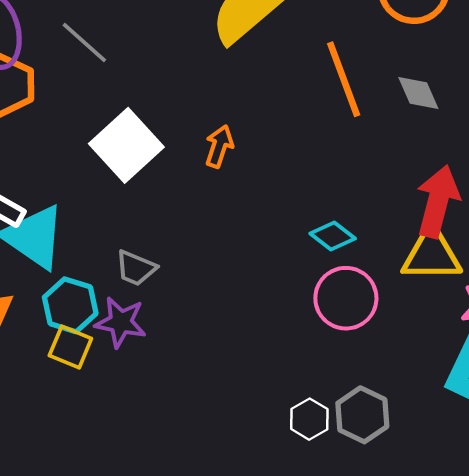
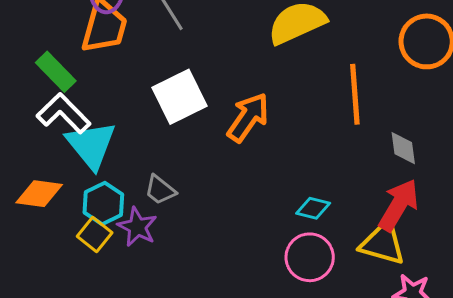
gray diamond: (418, 93) -> (403, 148), moved
orange arrow: (219, 146) -> (248, 117), size x1.6
cyan diamond: (333, 236) -> (313, 208), turned -40

